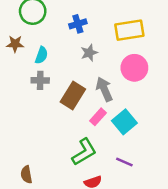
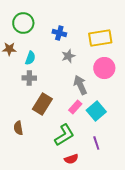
blue cross: (78, 24) -> (59, 33), turned 32
brown rectangle: (73, 95) -> (42, 104), moved
purple line: (124, 162) -> (96, 143), turned 48
brown semicircle: (26, 175) -> (18, 128), moved

